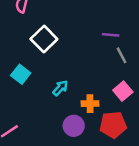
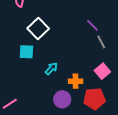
purple line: (111, 35) -> (92, 25), turned 40
cyan square: (21, 74) -> (26, 52), moved, turned -35

